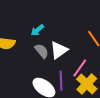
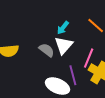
cyan arrow: (37, 30) -> (63, 28), moved

